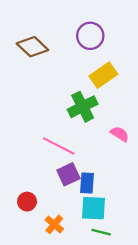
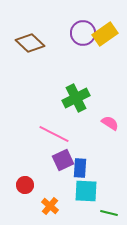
yellow rectangle: (103, 75) -> (105, 34), moved
green line: (101, 232) -> (109, 213), moved

